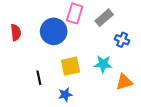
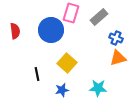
cyan star: (103, 64) -> (98, 88), moved
yellow square: (70, 66) -> (67, 63), turned -36
orange triangle: (124, 82) -> (118, 58), moved

